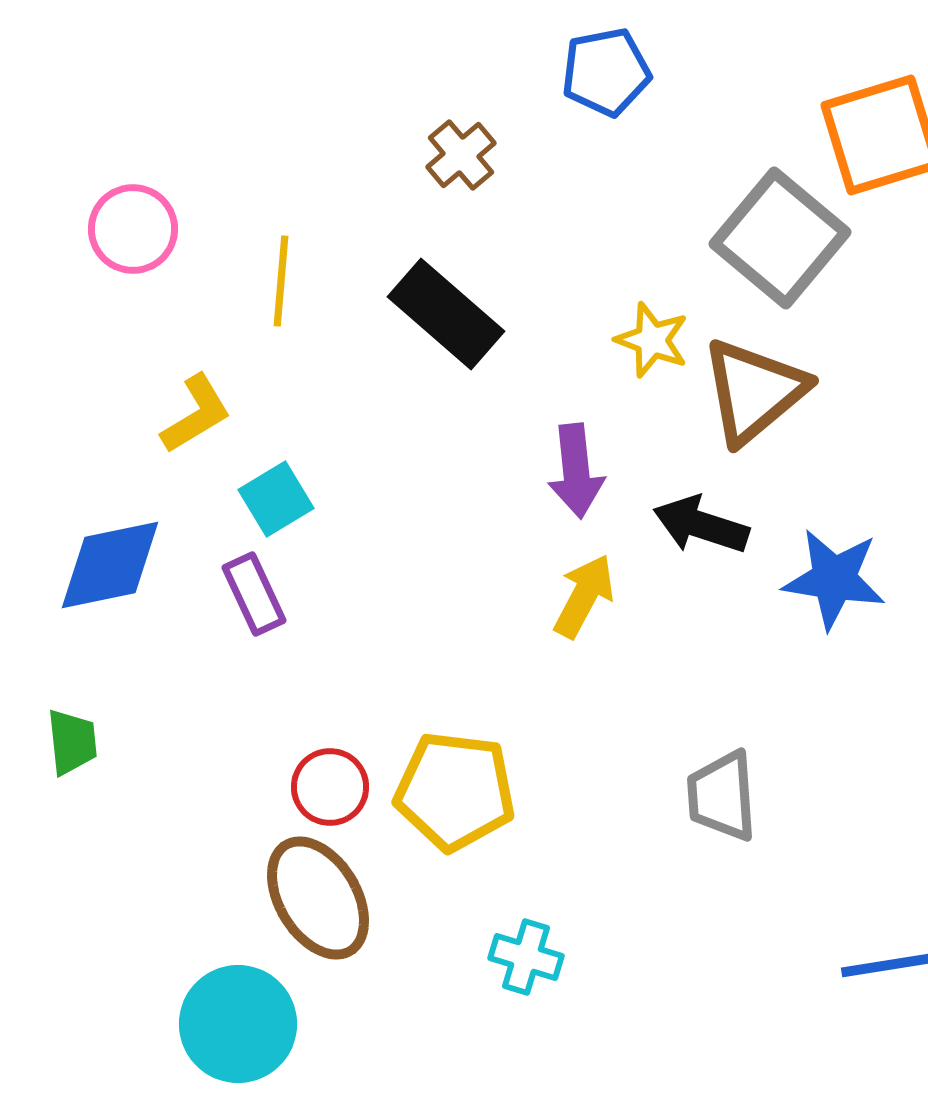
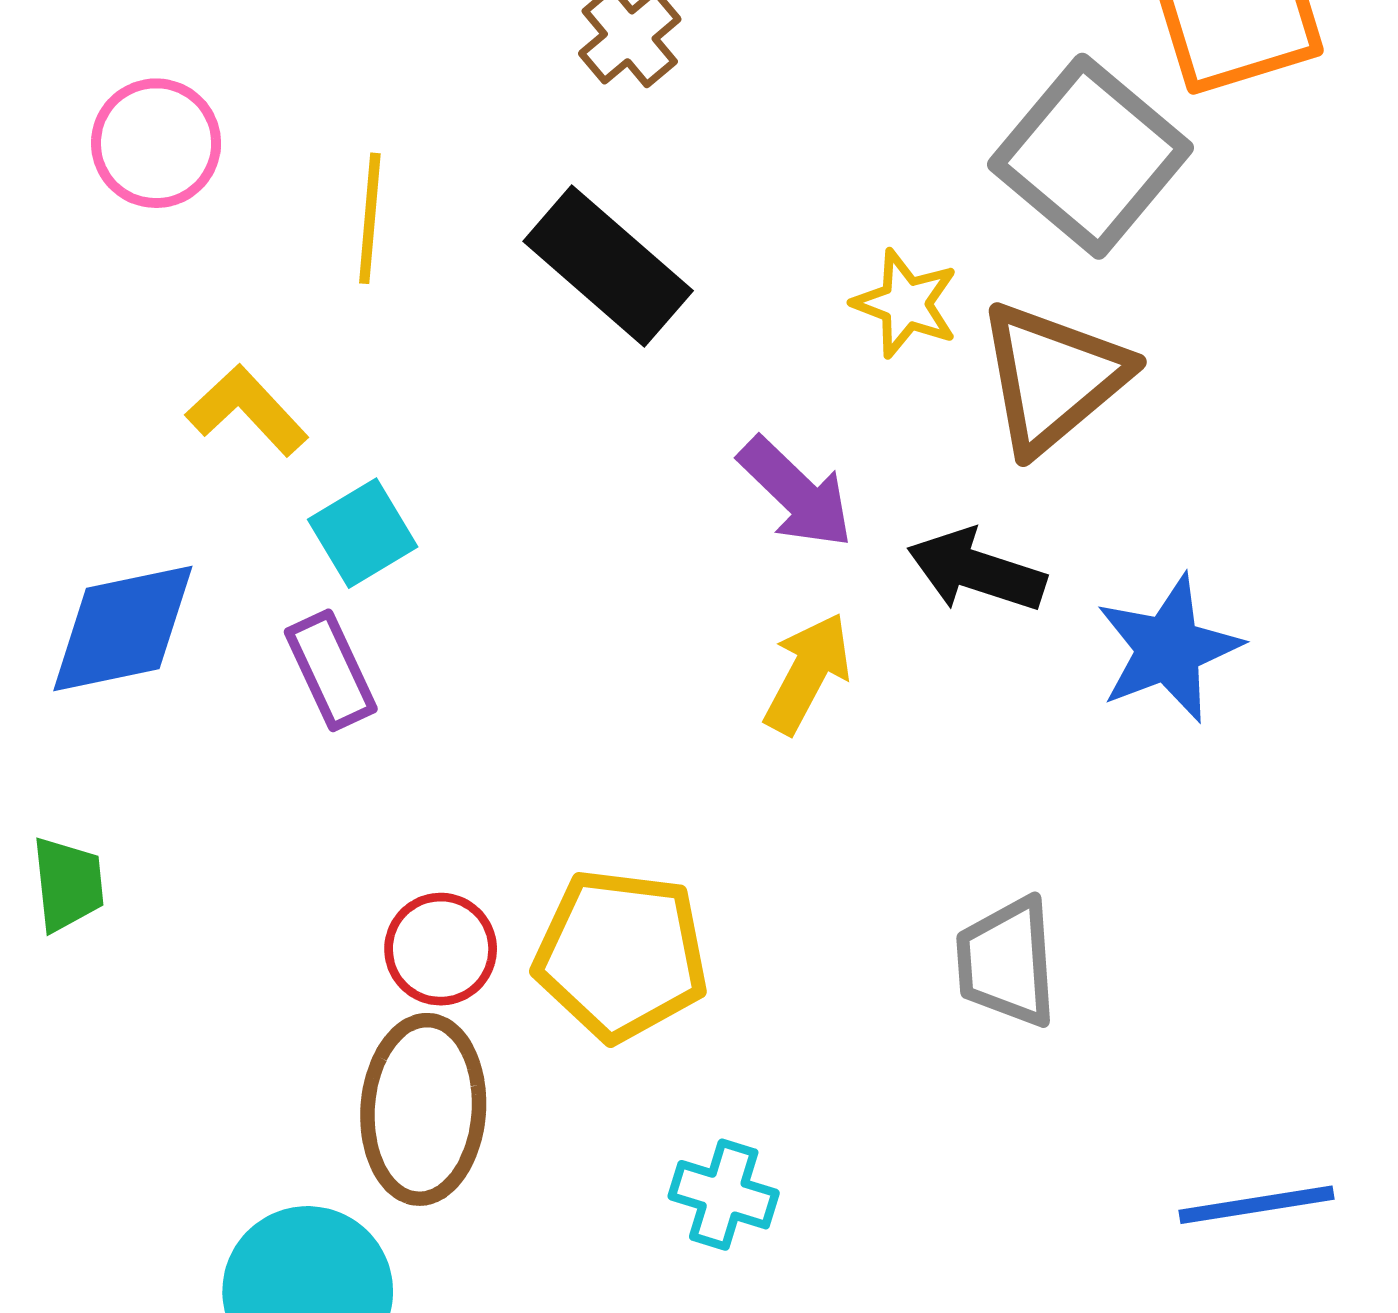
yellow L-shape: (196, 414) -> (247, 410), turned -102
purple arrow: (576, 471) -> (796, 493), turned -40
blue star: (834, 579) -> (1168, 649), turned -30
brown ellipse: (318, 898) -> (423, 1109), turned 35

